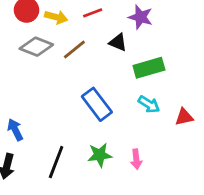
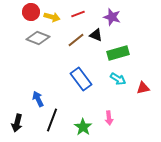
brown line: (74, 49) -> (76, 40), moved
blue arrow: (15, 130) -> (38, 99), moved
green star: (100, 155) -> (83, 127), moved, turned -30

